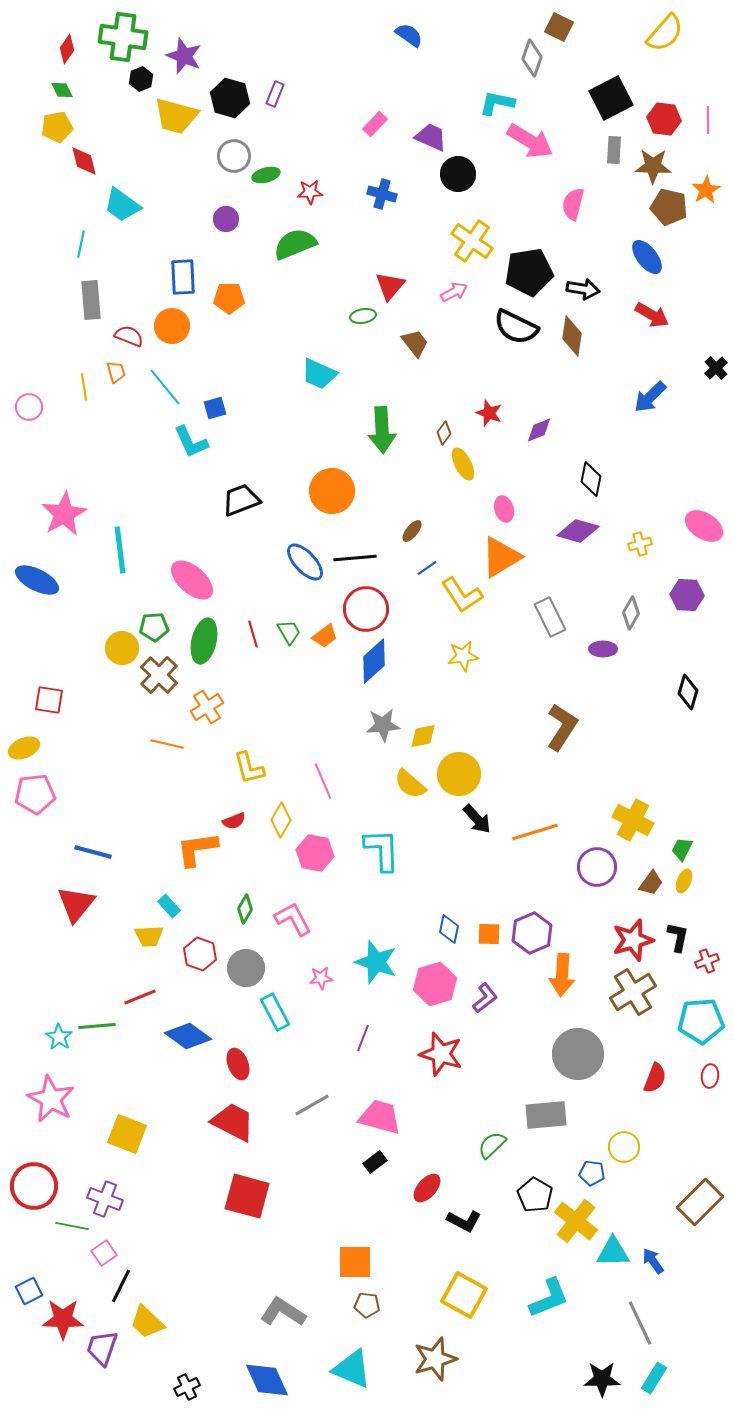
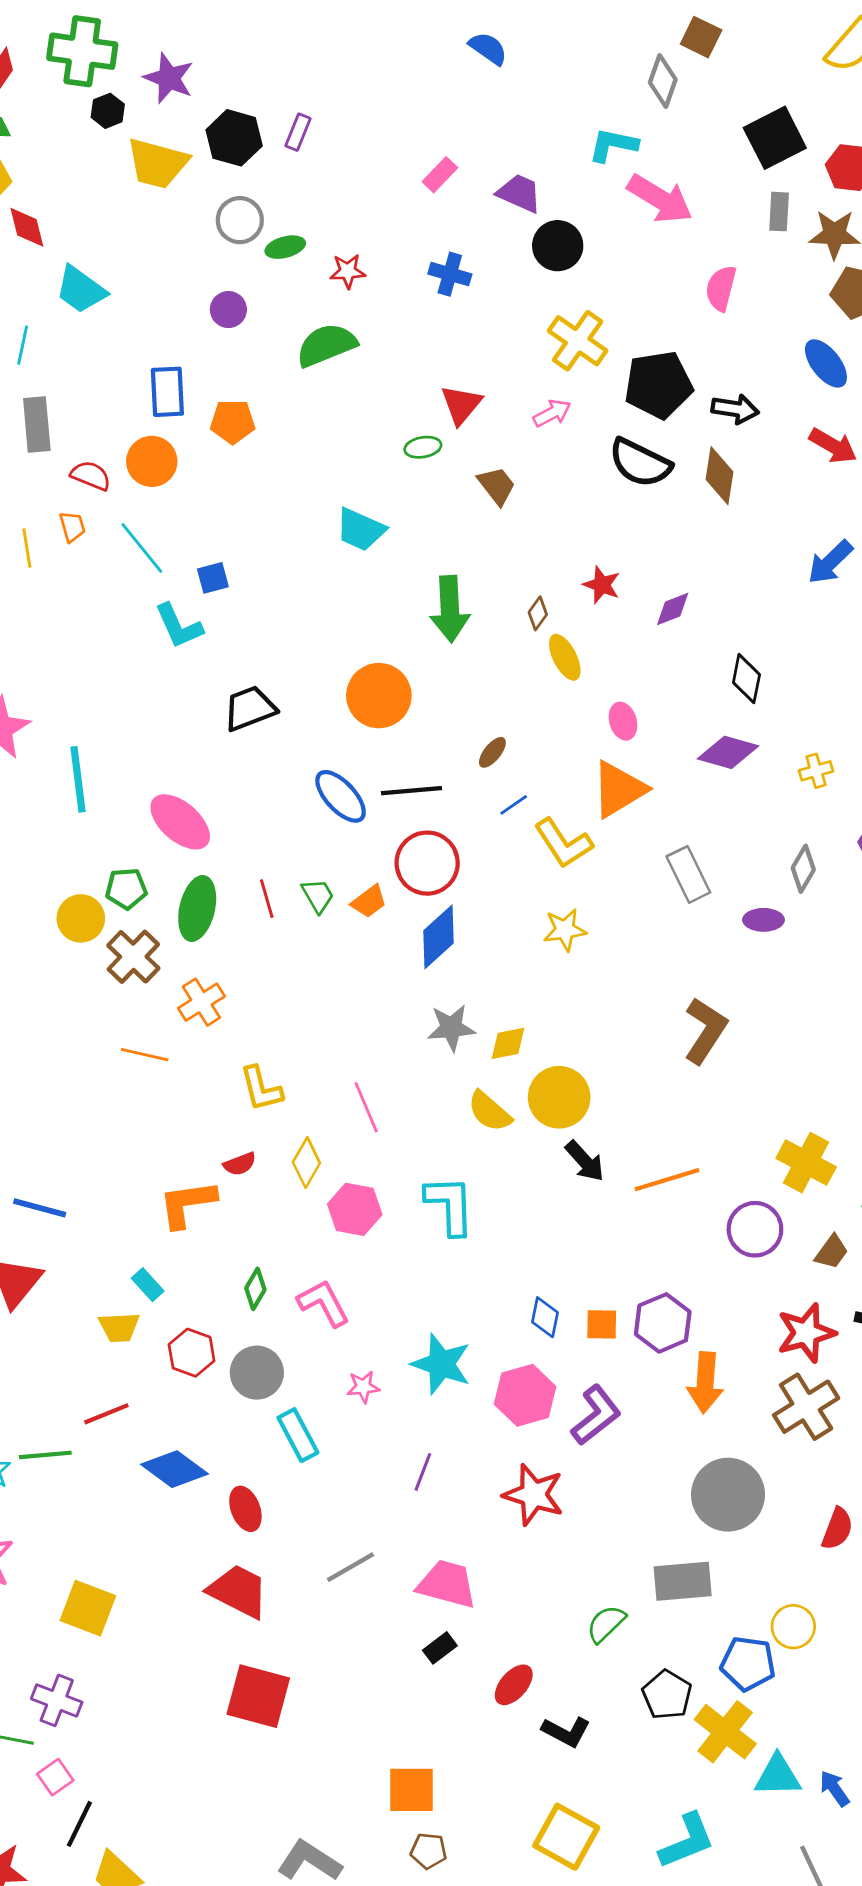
purple L-shape: (485, 998) -> (596, 1415), size x1.4
blue pentagon: (592, 1173) -> (748, 1664), size x1.5

